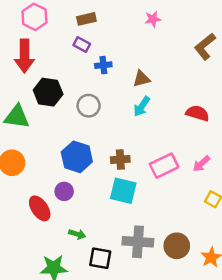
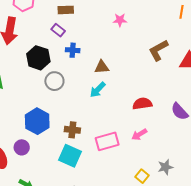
black hexagon: (48, 92) -> (38, 58), moved
red semicircle: (198, 113) -> (142, 104), turned -36
pink arrow: (201, 164) -> (139, 134), moved

